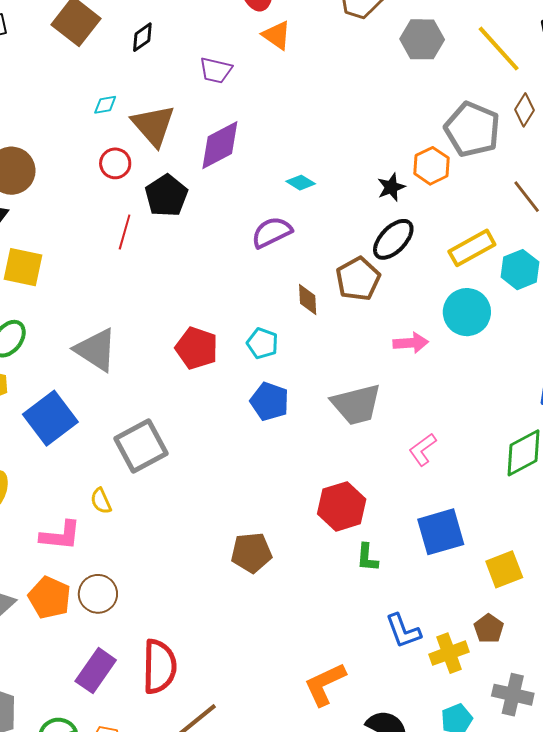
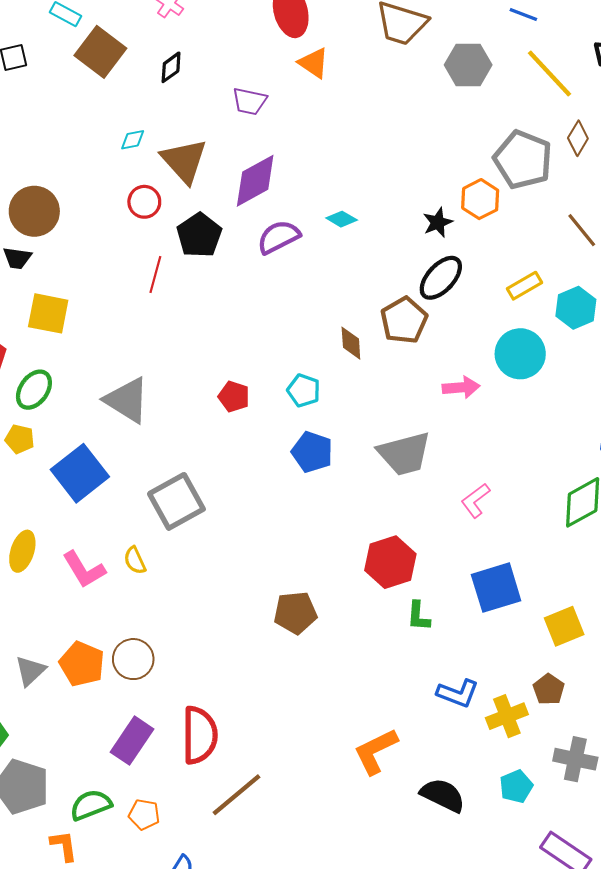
purple semicircle: (272, 232) -> (279, 237), moved
yellow rectangle: (472, 248) -> (525, 286), size x0.7
red pentagon: (197, 348) -> (234, 397), size x0.7
pink L-shape: (60, 536) -> (84, 570), moved, turned 54
blue L-shape: (403, 631) -> (458, 693), turned -48

